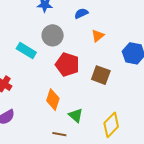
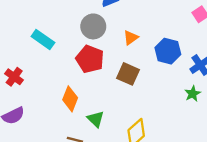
gray circle: (53, 35) -> (93, 26), moved
orange triangle: (98, 36) -> (131, 38), moved

